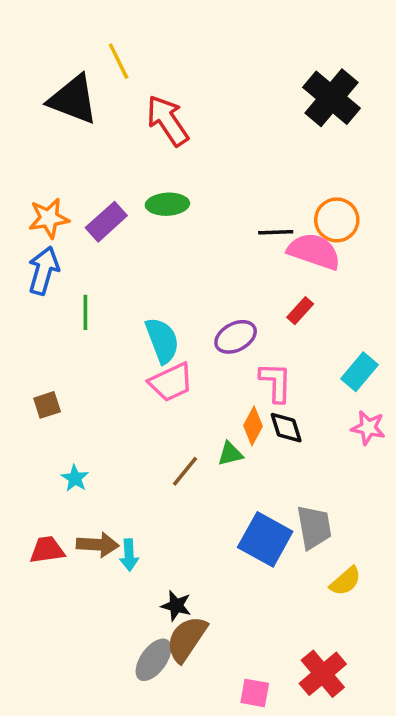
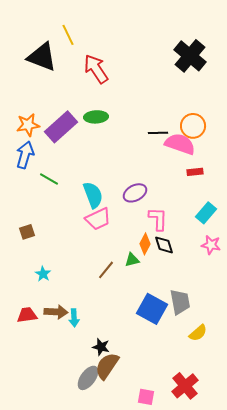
purple rectangle: (106, 222) -> (61, 127), size x1.4
red rectangle: (300, 311) -> (195, 172), moved, turned 42
green line: (85, 312) -> (49, 179), turned -60

